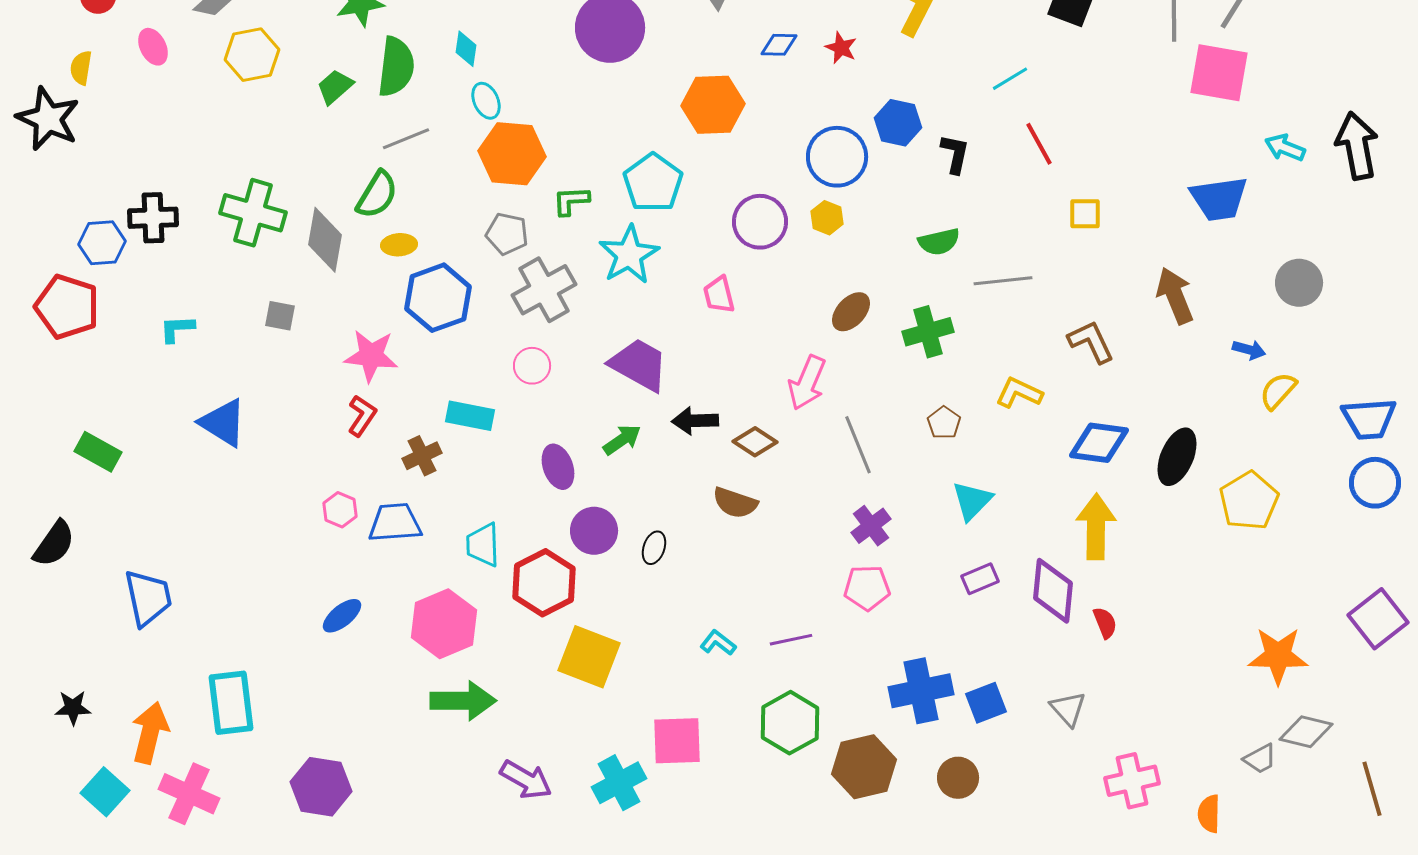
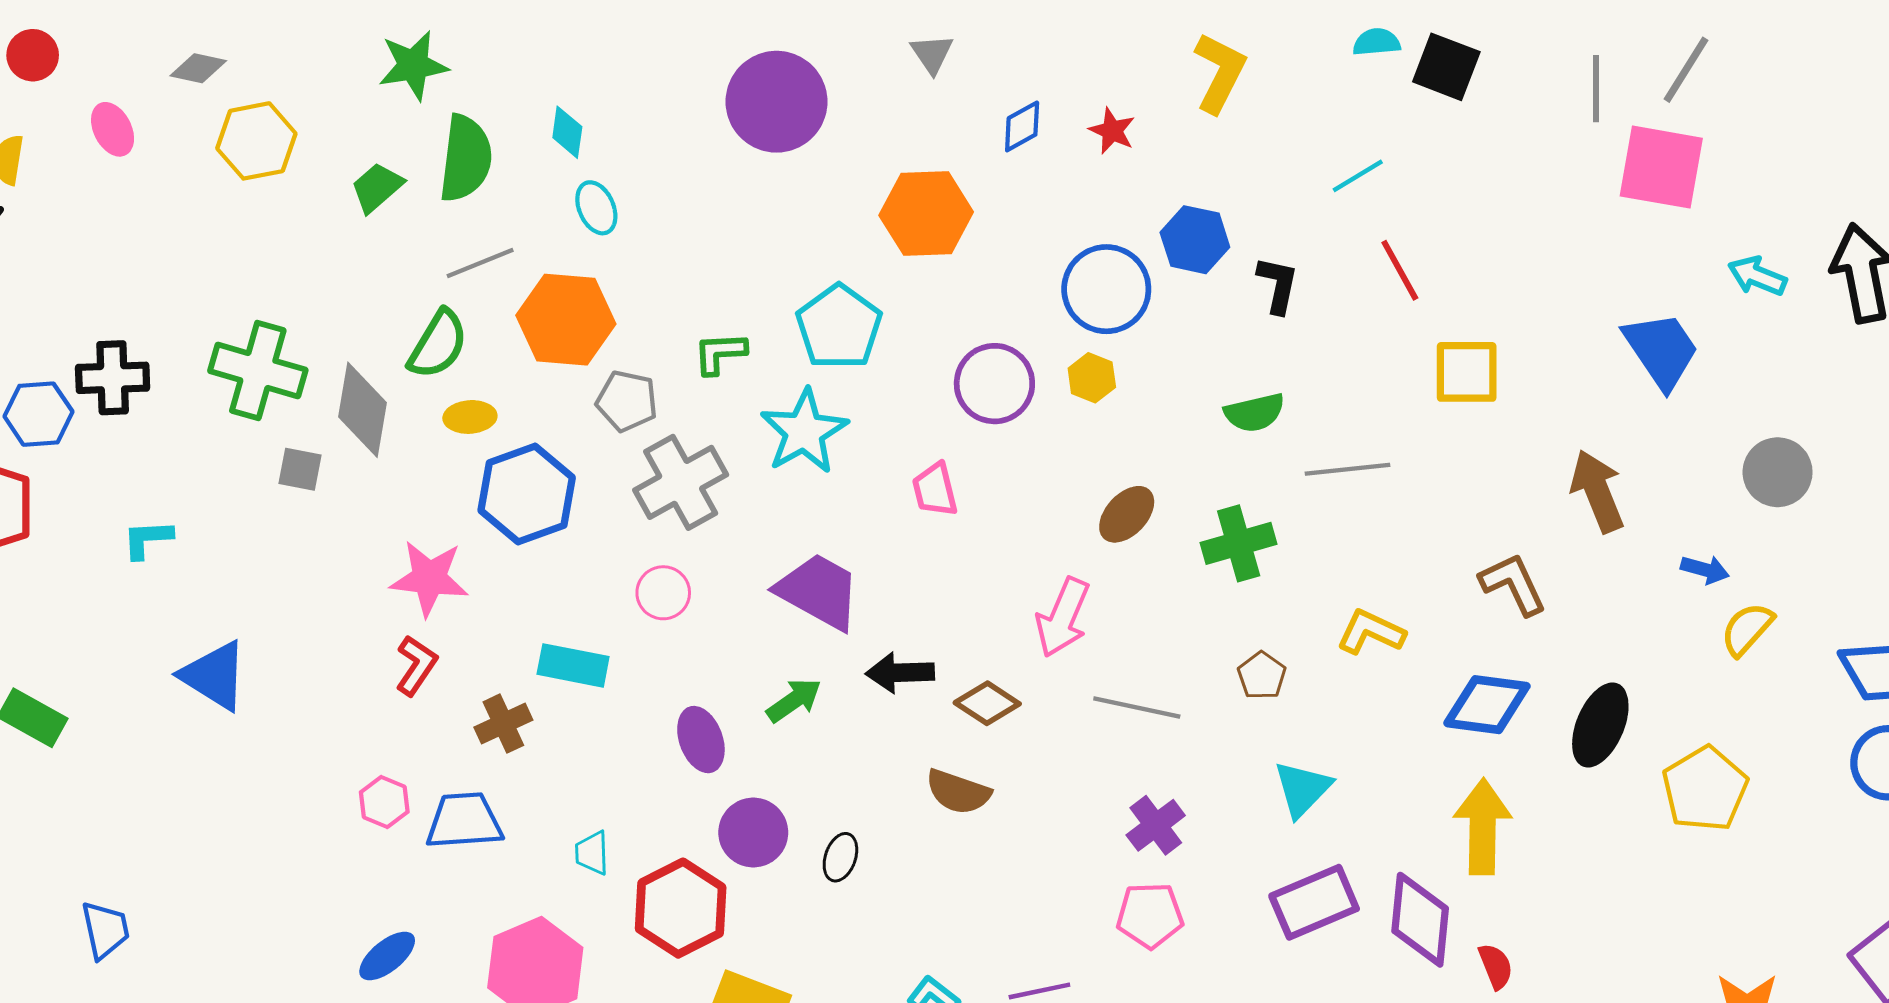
blue diamond: (779, 45) -> (1022, 126), turned -30
orange hexagon: (512, 154) -> (566, 320), moved
blue trapezoid: (1219, 199) -> (1661, 350), turned -116
yellow square: (1085, 214) -> (1467, 372), size x1.4
gray square: (280, 316) -> (300, 469), moved
brown L-shape: (1091, 342) -> (1513, 584), moved
gray line: (858, 445) -> (1137, 708), turned -56
cyan trapezoid: (483, 545) -> (592, 853), size x0.7
purple rectangle: (980, 579) -> (1314, 902), size x1.6
blue trapezoid: (148, 598) -> (105, 930), size x0.7

